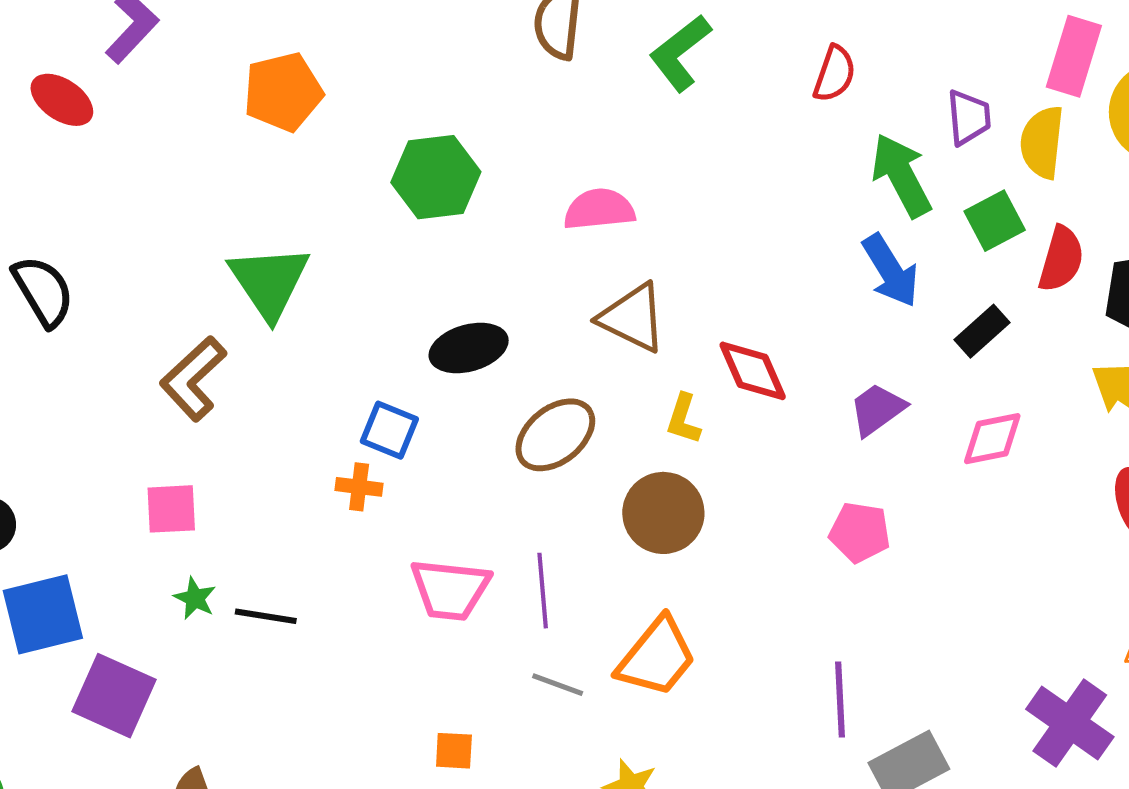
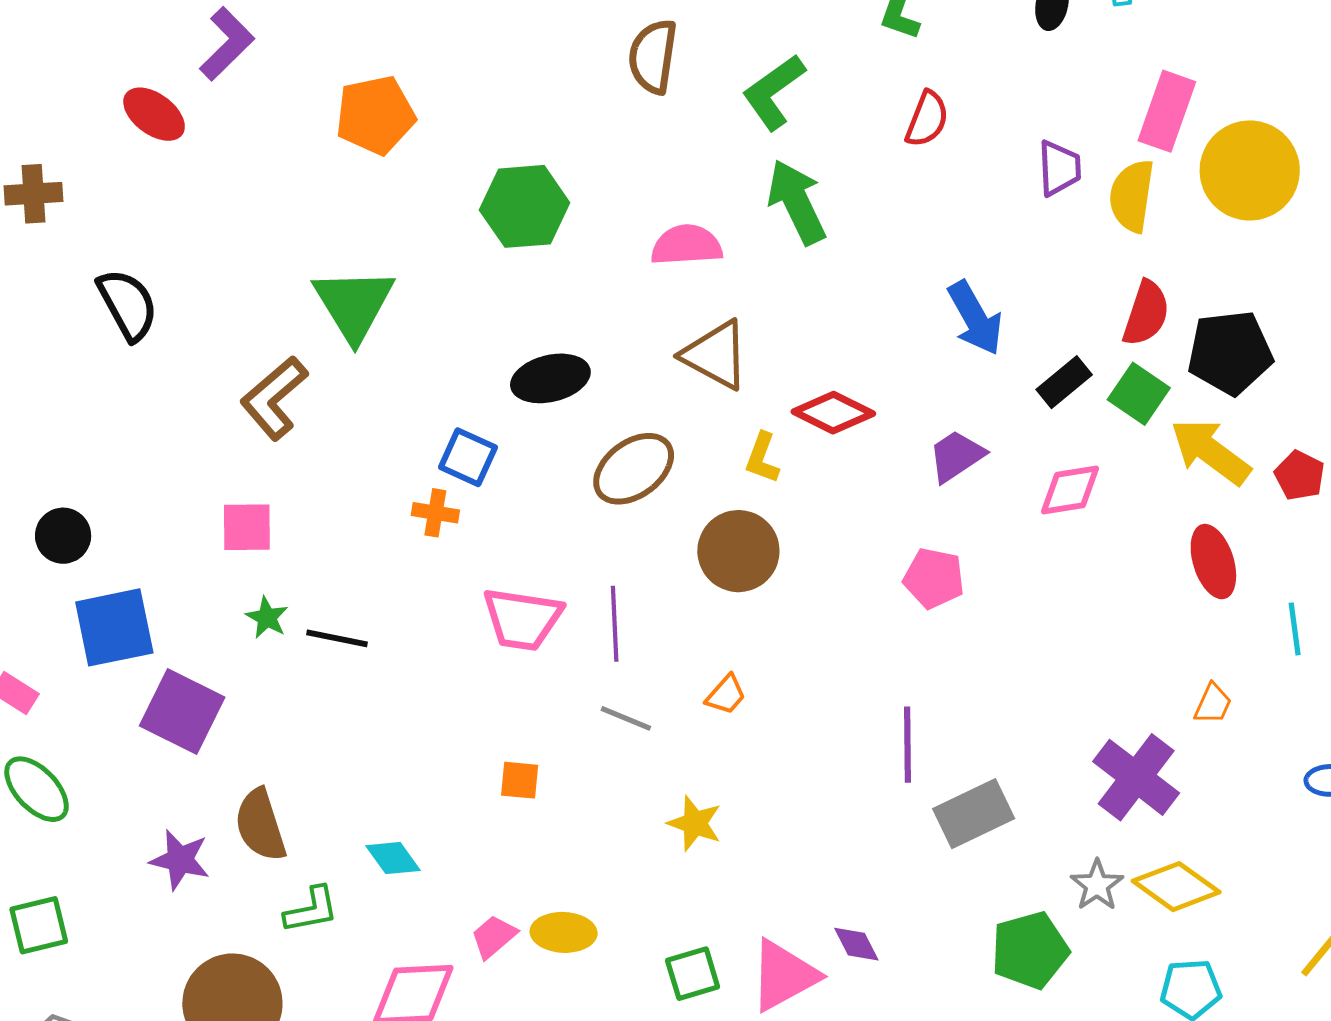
green arrow: (901, 175) -> (797, 202), moved
green square: (995, 221) -> (1139, 394), moved, turned -30
red diamond: (753, 371) -> (833, 413), turned -42
orange trapezoid: (657, 657) -> (726, 695), size x0.5

